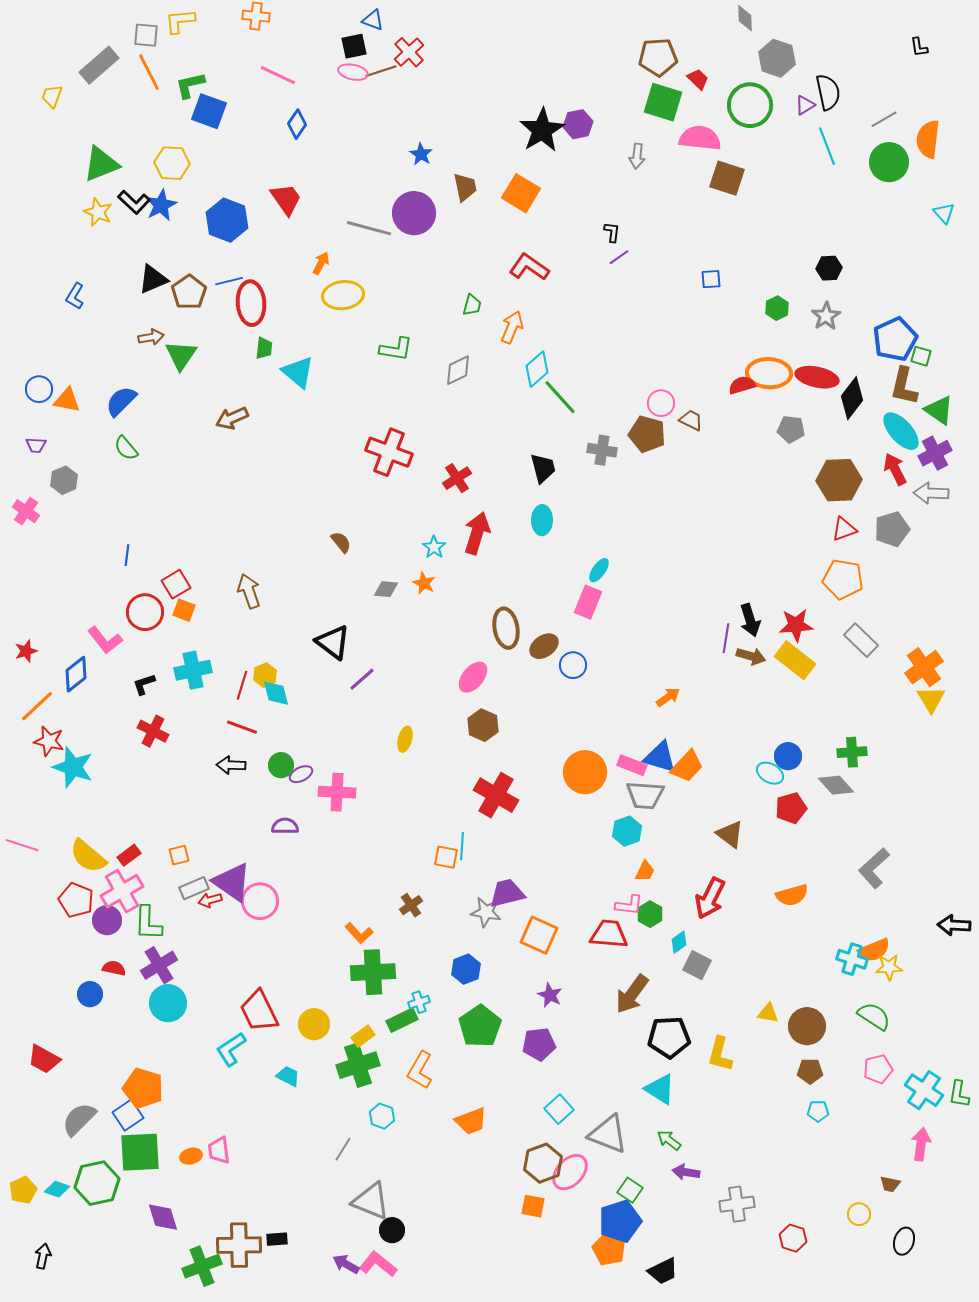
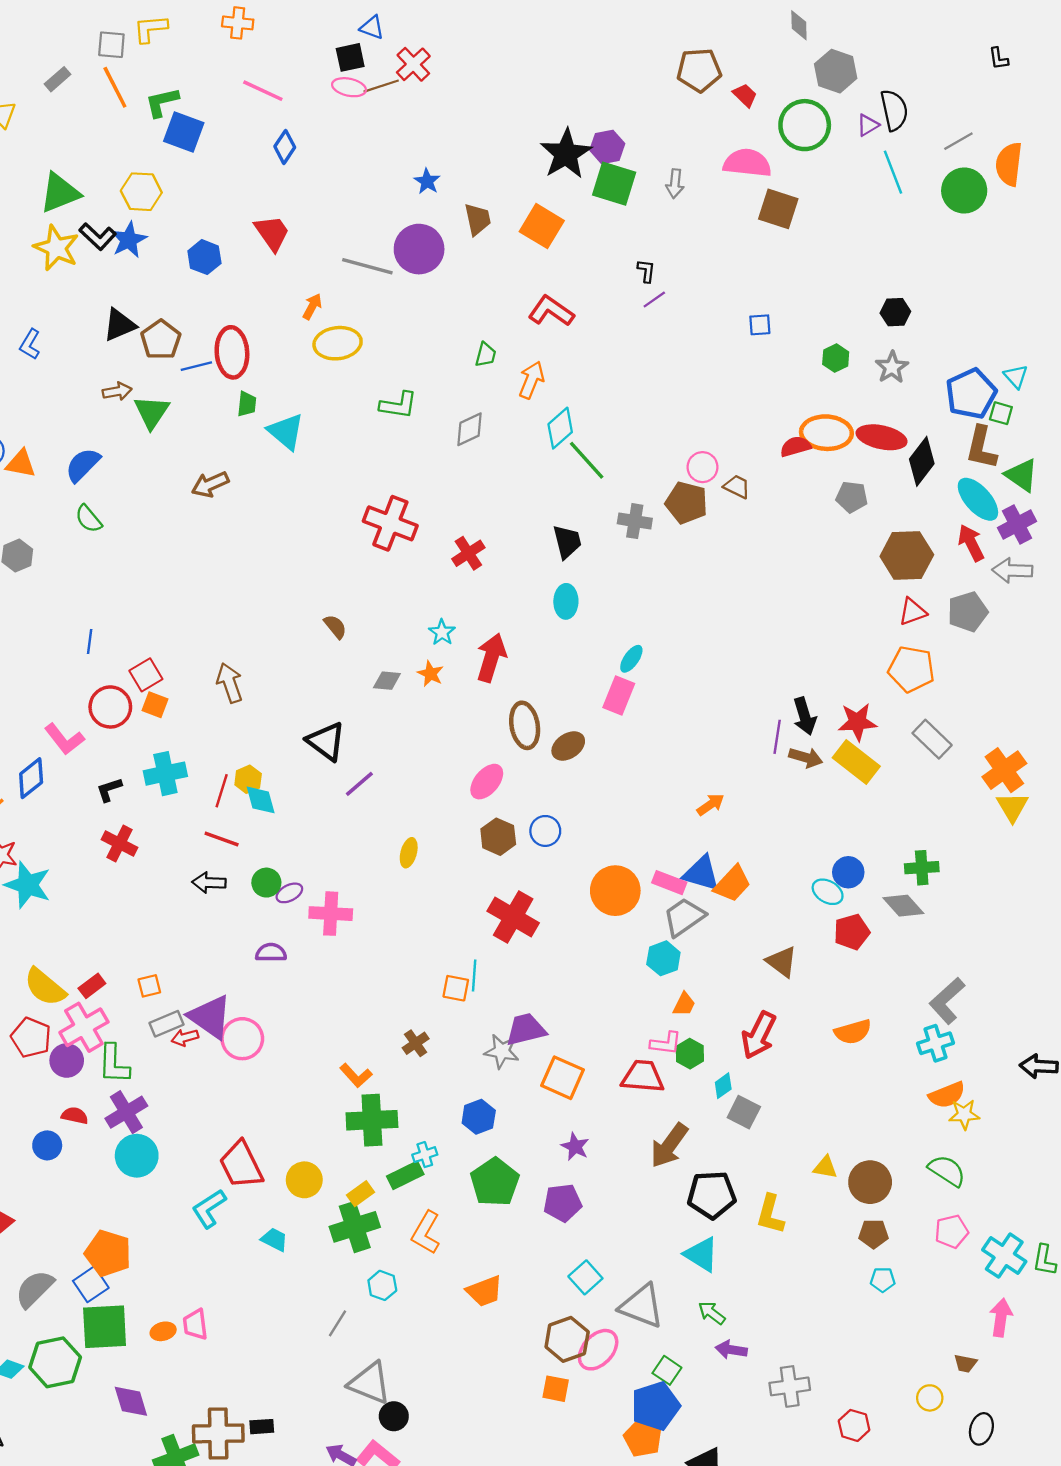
gray rectangle: (99, 65) -> (57, 79), size x0.6
green square: (663, 102) -> (614, 184), moved
yellow star: (98, 212) -> (56, 248), size x1.4
cyan triangle: (944, 213) -> (1016, 376), moved
blue hexagon: (227, 220) -> (204, 257), size x0.7
blue line: (229, 281) -> (196, 366), moved
red arrow: (477, 533) -> (491, 658), moved
blue circle: (573, 665) -> (545, 831), moved
gray trapezoid: (645, 795) -> (684, 917), turned 141
cyan cross: (852, 959) -> (935, 1043), moved, turned -36

